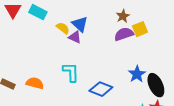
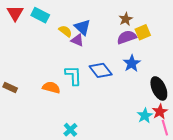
blue star: (137, 74) -> (132, 63), moved
orange semicircle: (35, 83) -> (51, 87), moved
blue diamond: (101, 89) -> (101, 70), moved, turned 30

